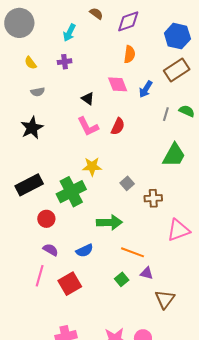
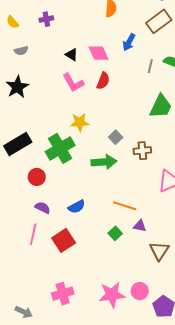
pink diamond: (118, 84) -> (99, 53), moved
green arrow: (109, 222) -> (104, 162), moved

